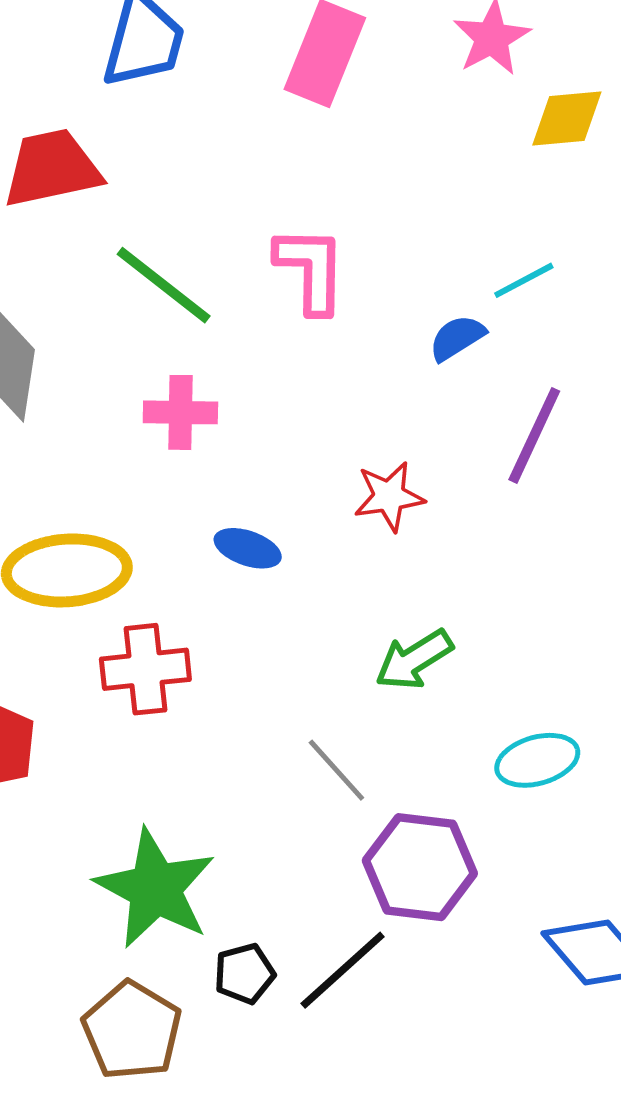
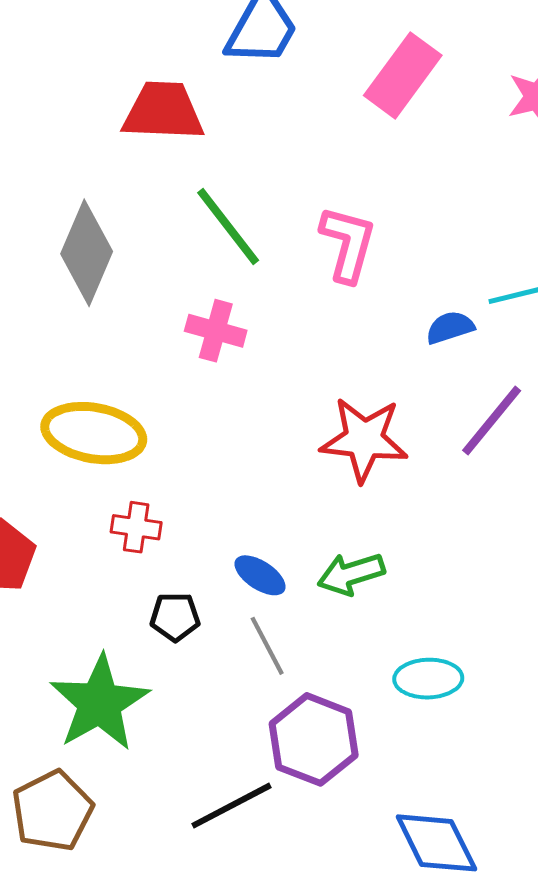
red star: (389, 496) -> (364, 439), size x1.5
blue ellipse: (248, 548) -> (260, 575), moved
red cross: (145, 669) -> (136, 527), size x0.7
black pentagon: (244, 974) -> (175, 617), moved

